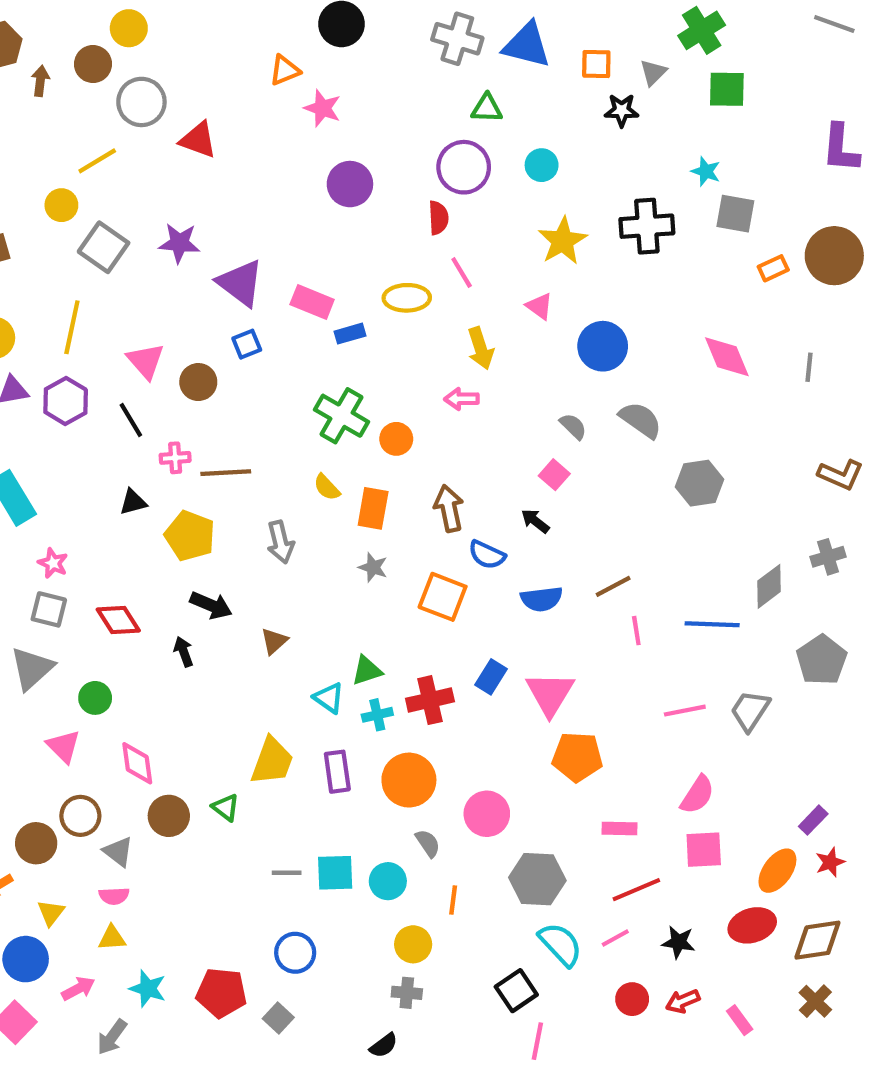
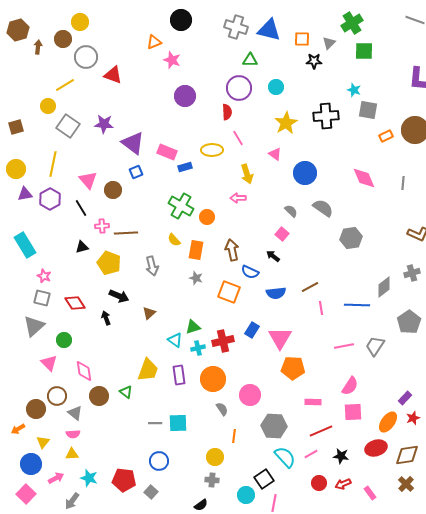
cyan circle: (388, 881) -> (246, 495), moved

